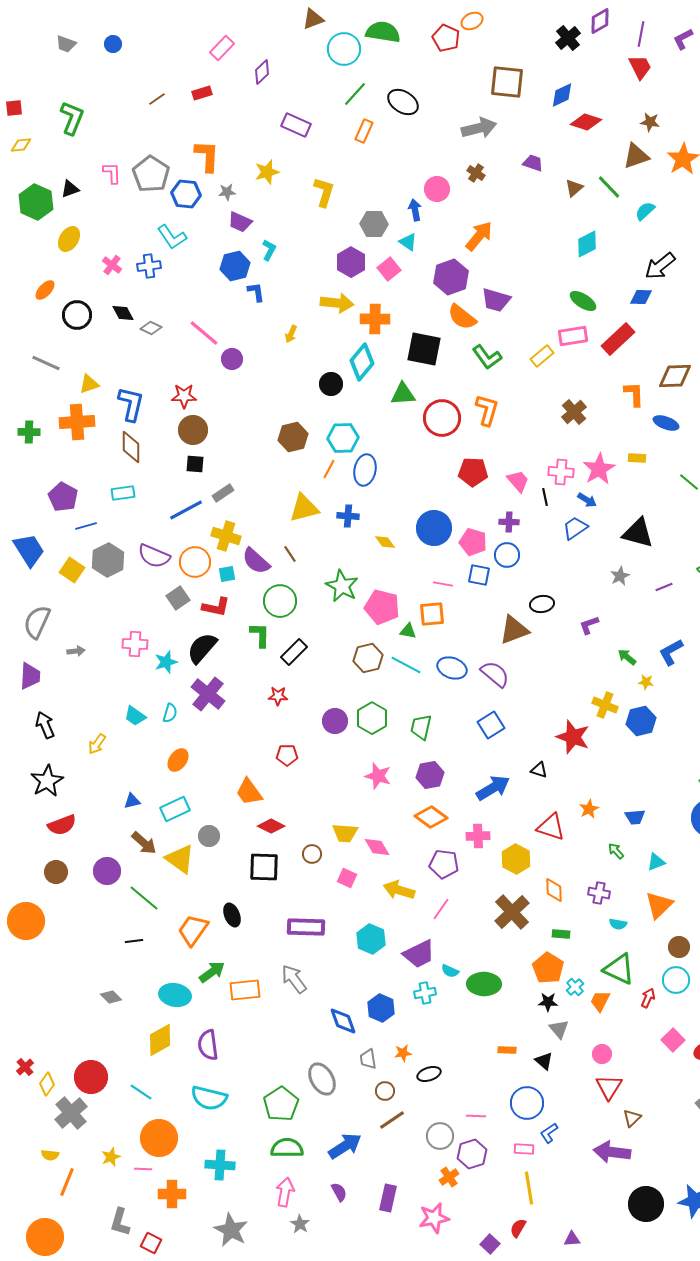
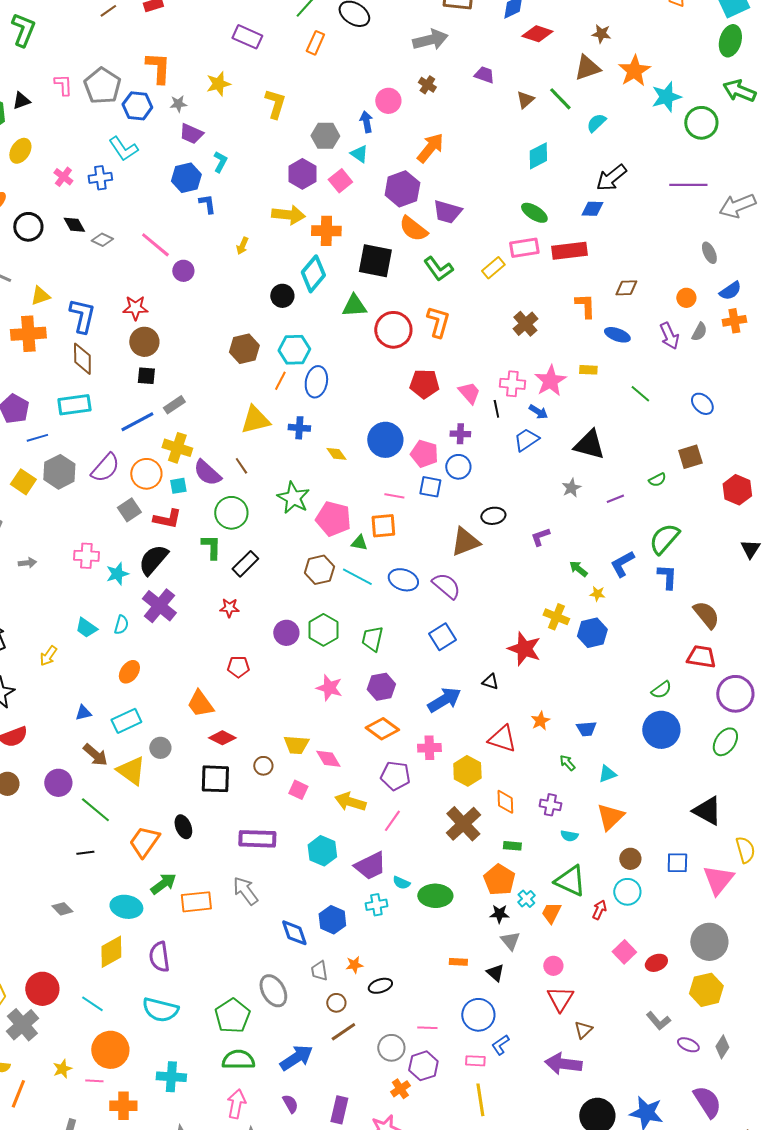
red rectangle: (618, 339) -> (569, 251), turned 36
brown diamond: (675, 376) -> (626, 288), size x0.7
cyan rectangle: (123, 493) -> (74, 405), size x1.4
purple semicircle: (154, 556) -> (105, 468), turned -72

